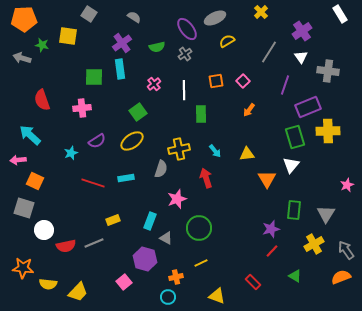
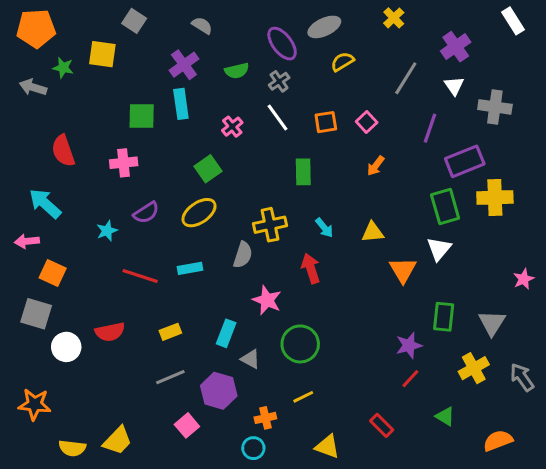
white line: (184, 90) -> (278, 118), moved, turned -36
pink star: (177, 199) -> (267, 300), turned -30
gray line: (94, 243) -> (170, 377), moved
red semicircle: (66, 246) -> (110, 332), moved
orange semicircle: (341, 277) -> (498, 441), moved
yellow semicircle: (48, 284) -> (72, 448), moved

